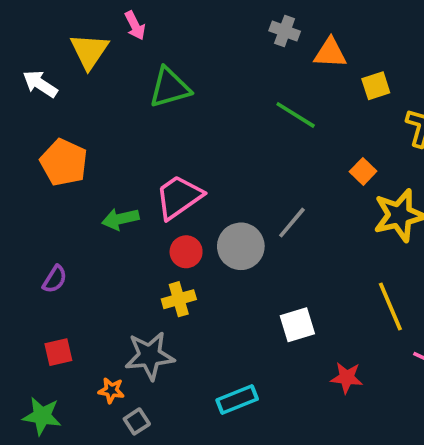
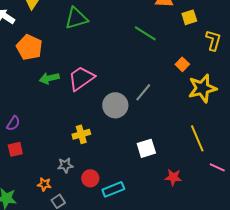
orange pentagon: (64, 162) -> (29, 47), moved
green arrow: (120, 219) -> (49, 78), moved
red circle: (186, 252) -> (90, 178), moved
red square: (58, 352) -> (15, 149), moved
gray star: (150, 356) -> (65, 165), size x0.6

